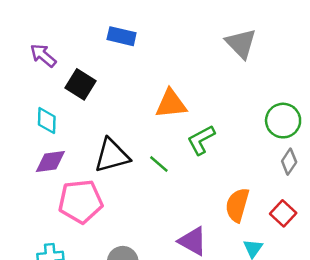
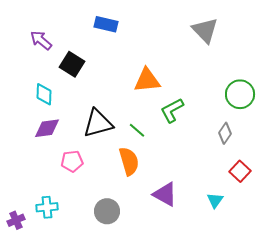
gray diamond: (289, 162) -> (225, 133), moved
pink pentagon: (81, 201) -> (72, 161), size x0.6
orange semicircle: (237, 205) -> (129, 161), moved, turned 148

